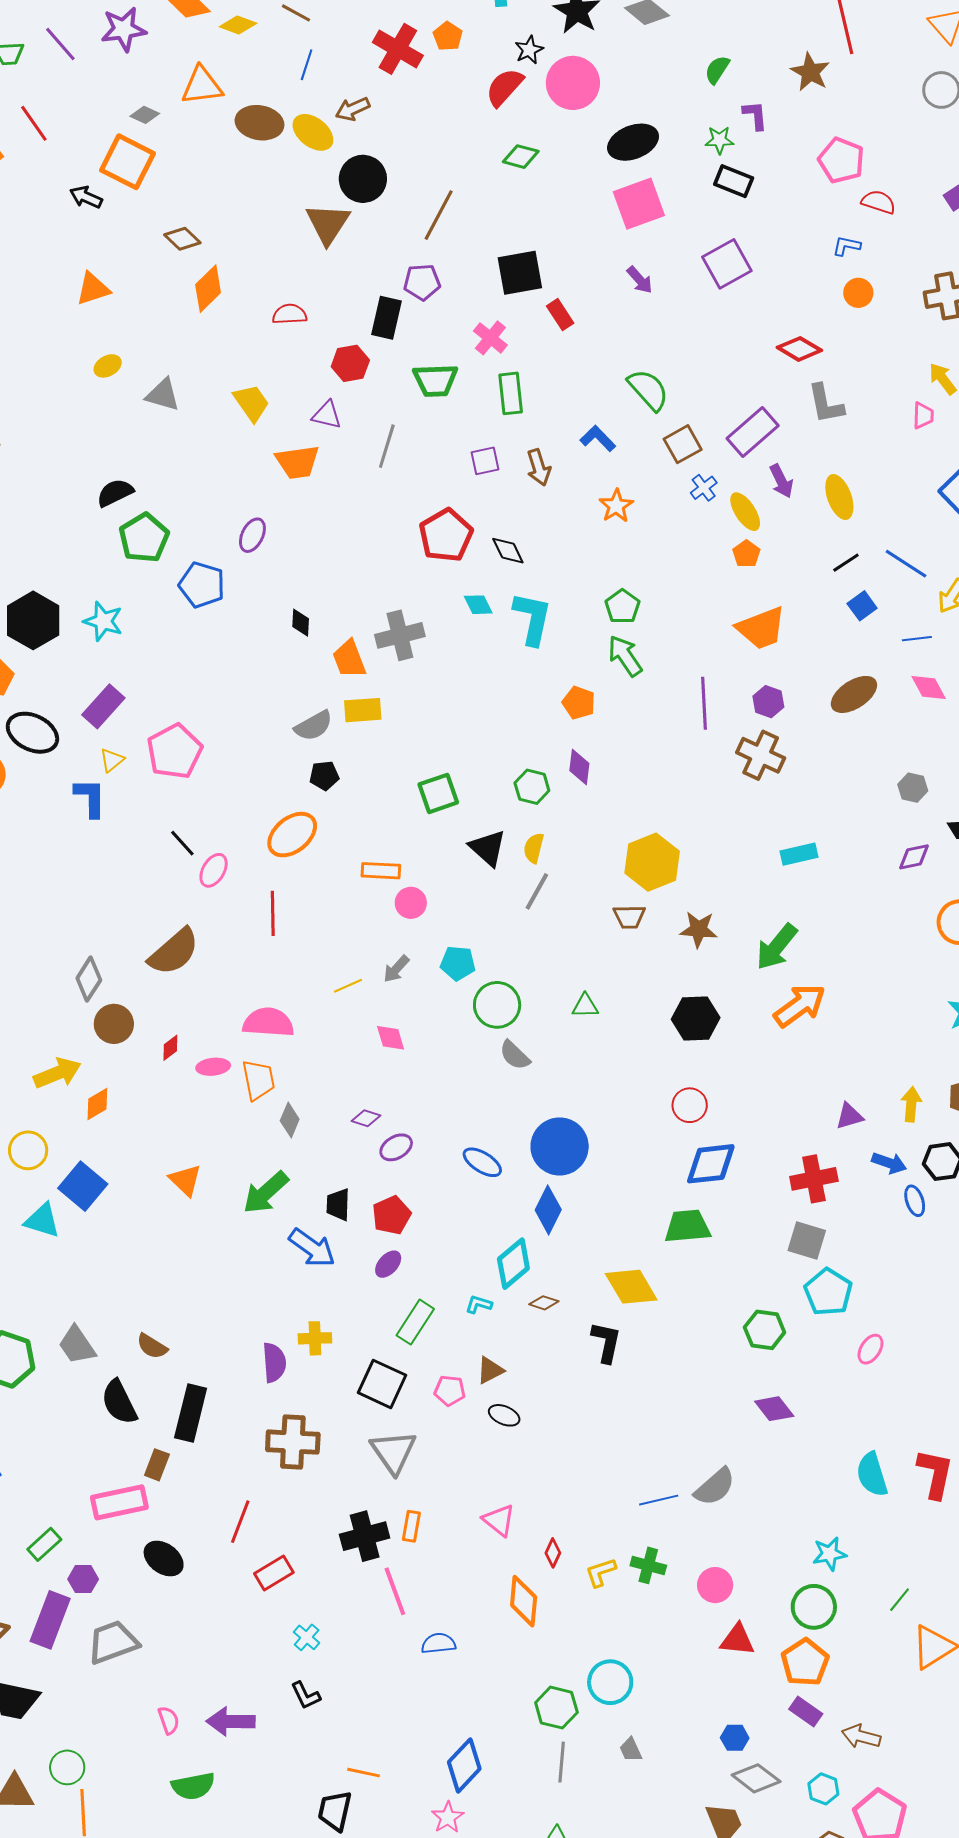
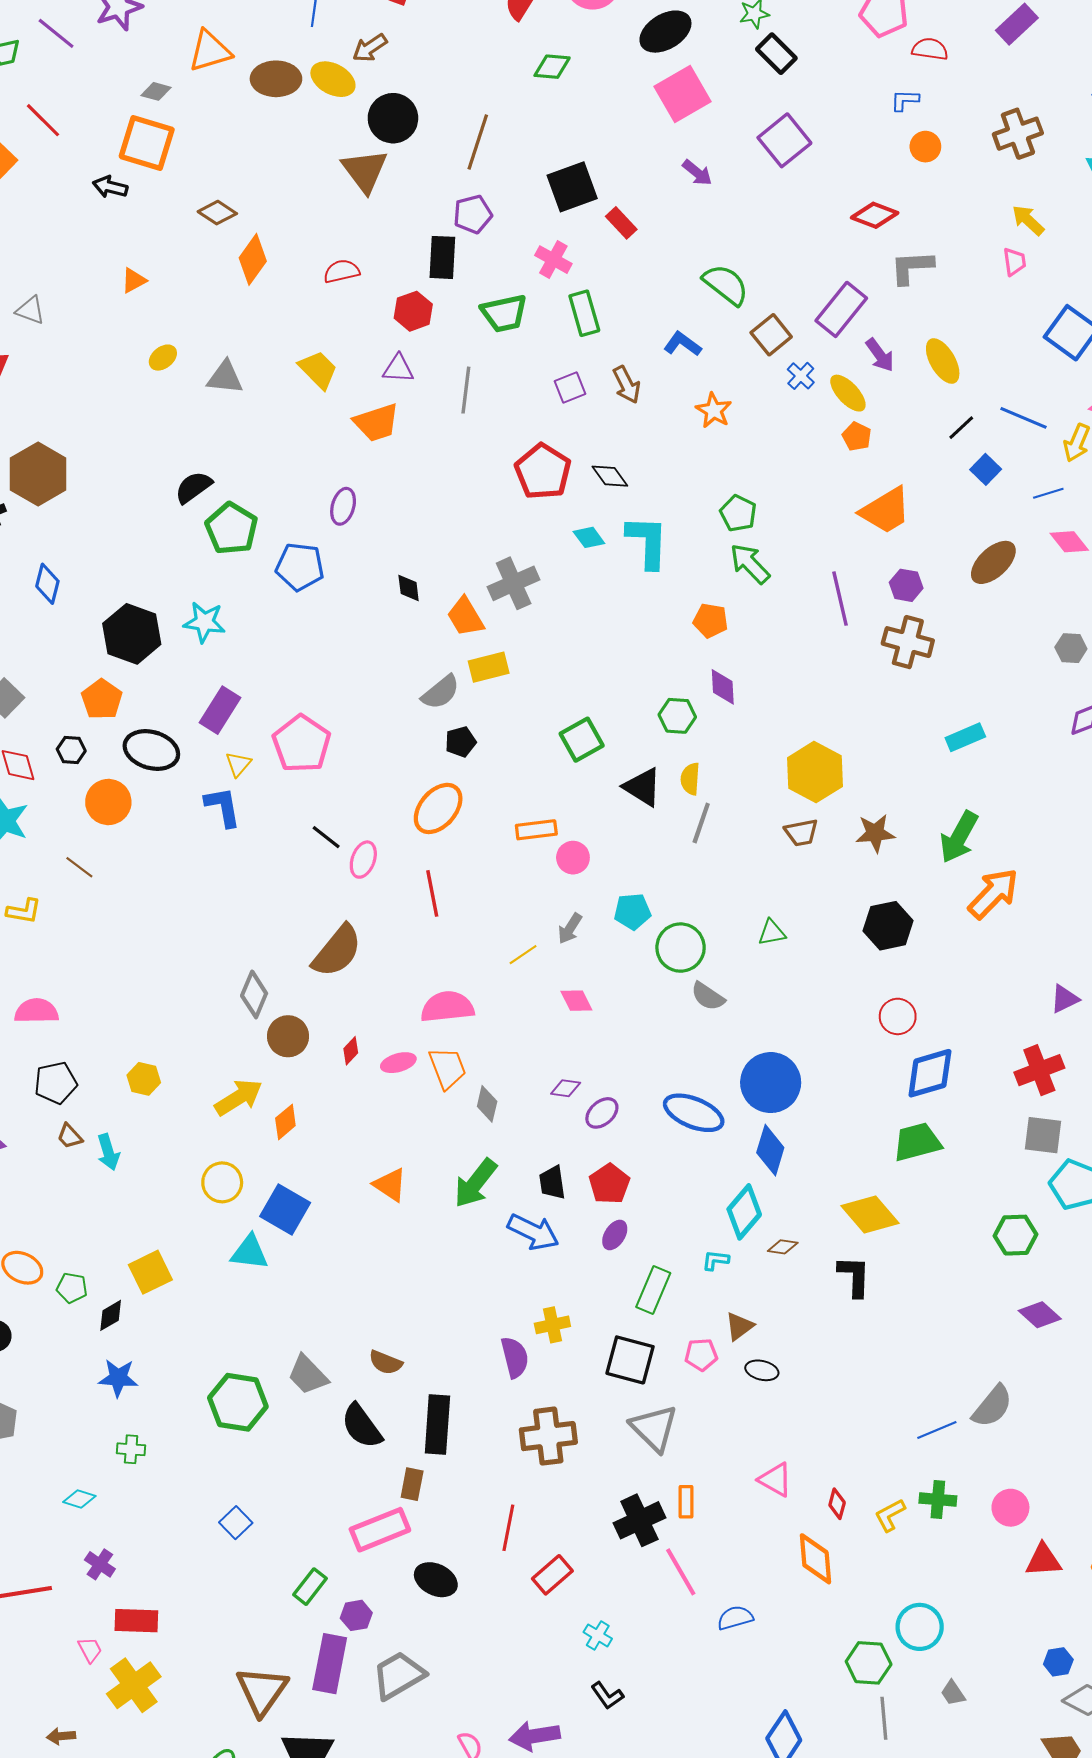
black rectangle: (734, 181) -> (776, 54), turned 33
orange triangle: (93, 289) -> (134, 280), size x0.7
gray L-shape: (826, 404) -> (912, 267), turned 108
blue ellipse: (482, 1162) -> (694, 1113), size x1.4

